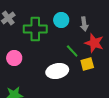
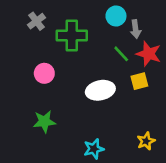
cyan circle: (61, 20) -> (116, 16), moved
green line: (72, 51) -> (121, 54), moved

